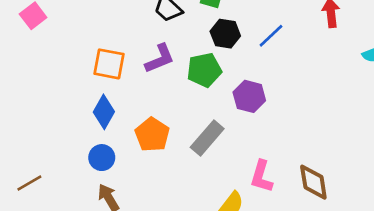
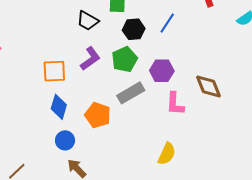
gray rectangle: (207, 138) -> (131, 93), moved, turned 32
pink L-shape: (261, 176) -> (175, 104), moved
brown diamond: (313, 182) -> (208, 86), moved

